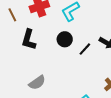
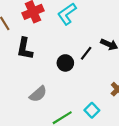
black circle: (65, 39) -> (65, 63), moved

